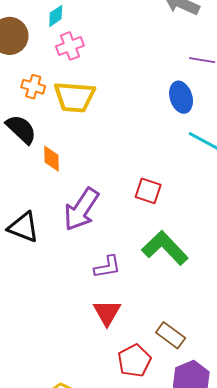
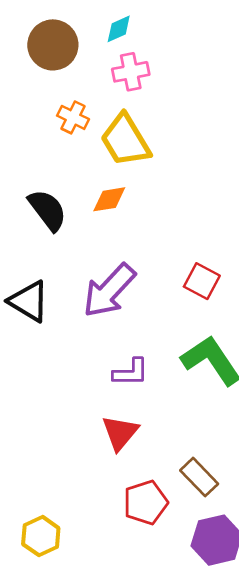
yellow trapezoid: (75, 97) -> (125, 140), turned 45
black semicircle: (21, 129) -> (48, 210), moved
orange diamond: (51, 159) -> (109, 199), moved, turned 72

